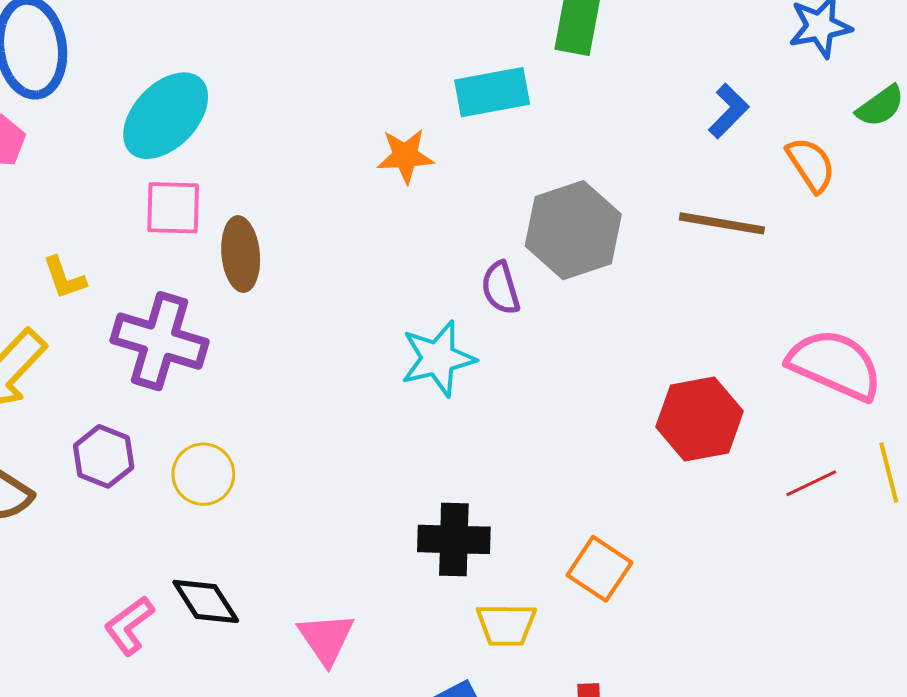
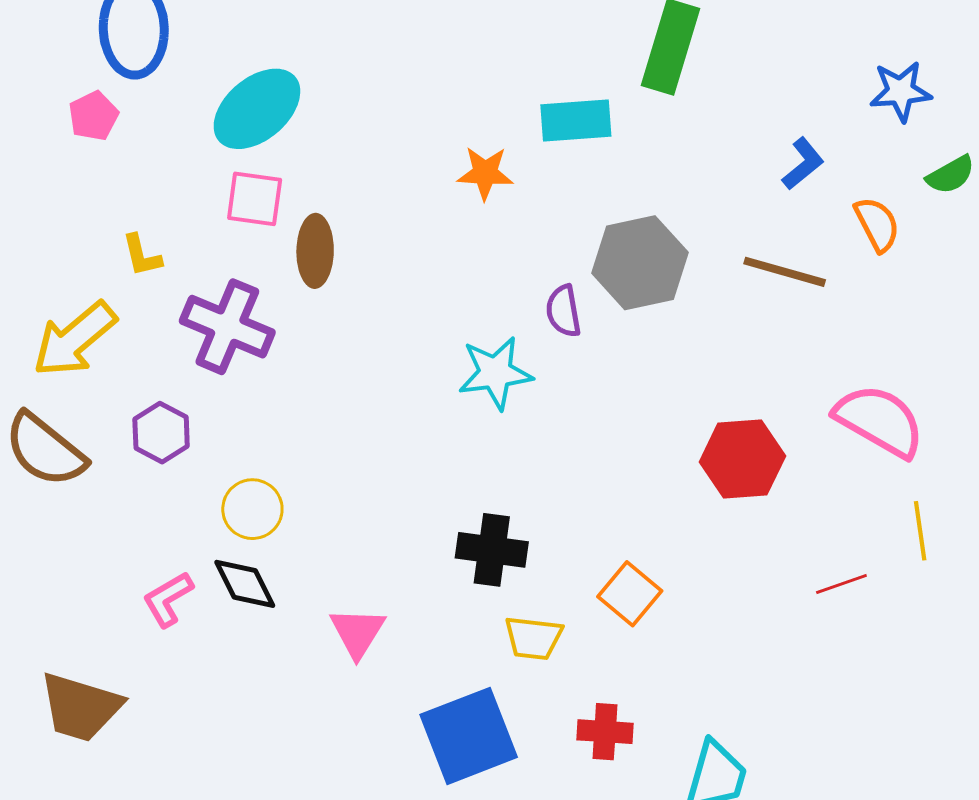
yellow circle: (203, 474) -> (252, 509), moved
red line: (811, 483) -> (841, 584), moved

